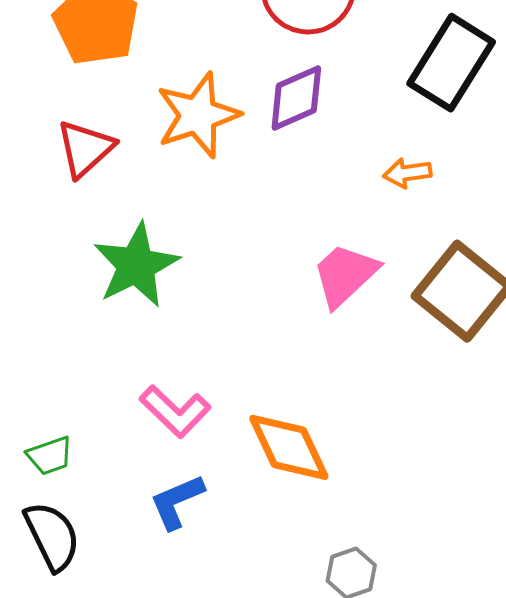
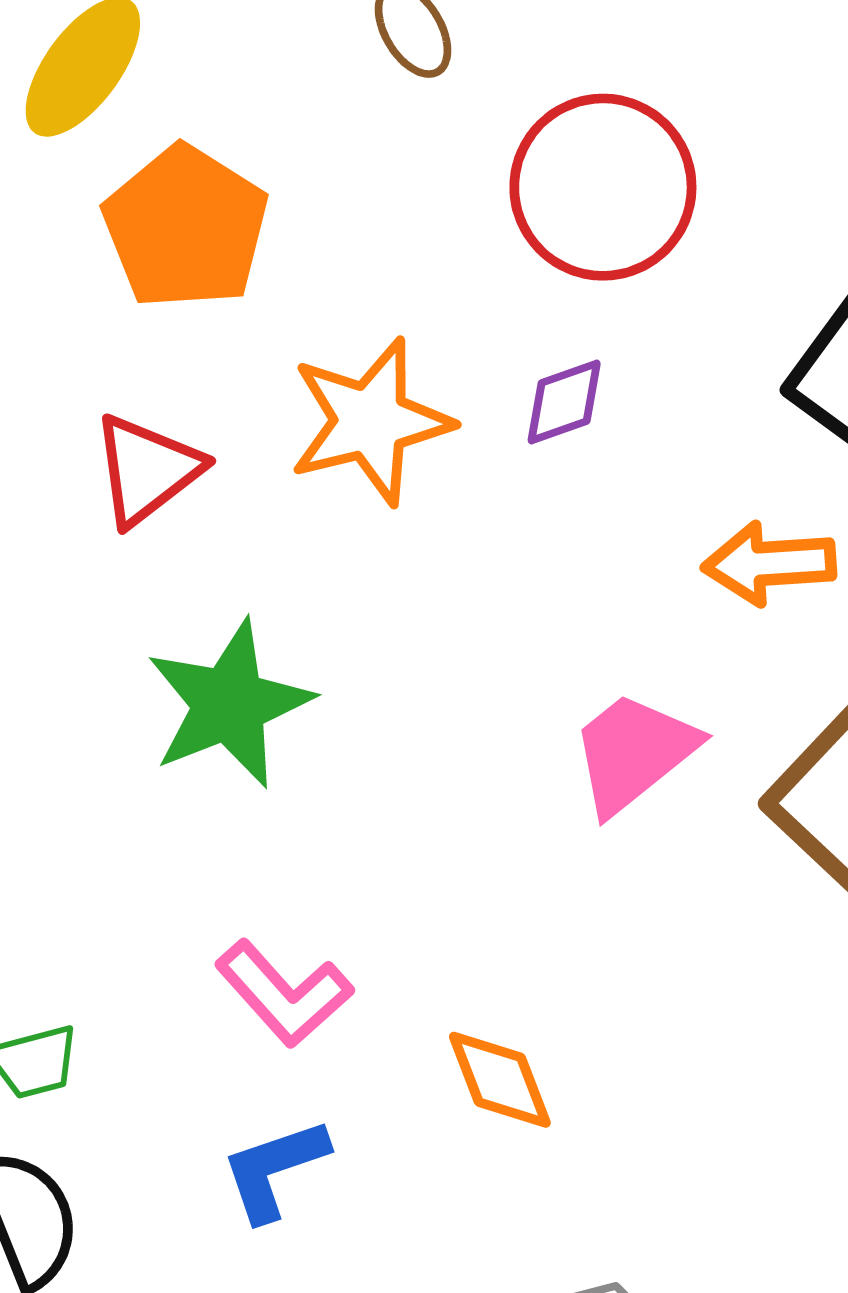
purple diamond: (296, 98) -> (564, 402), size x0.7
orange arrow: (407, 173) -> (769, 563), size x1.4
orange diamond: (289, 447) -> (500, 1080), size x0.7

